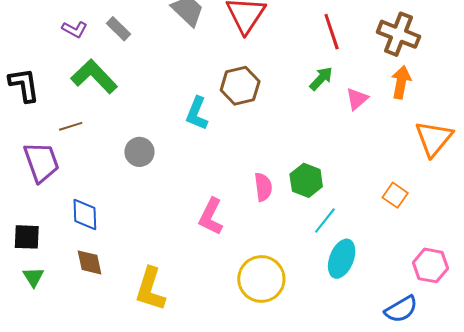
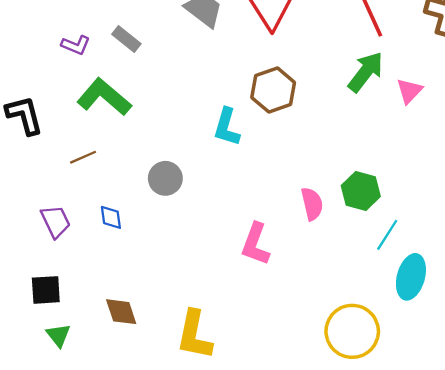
green arrow: (321, 79) -> (366, 72), size x1.4
purple trapezoid: (41, 162) -> (55, 221), moved, size x0.7
blue diamond: (85, 214) -> (111, 217), moved, size x0.7
yellow circle: (261, 279) -> (352, 331), moved

